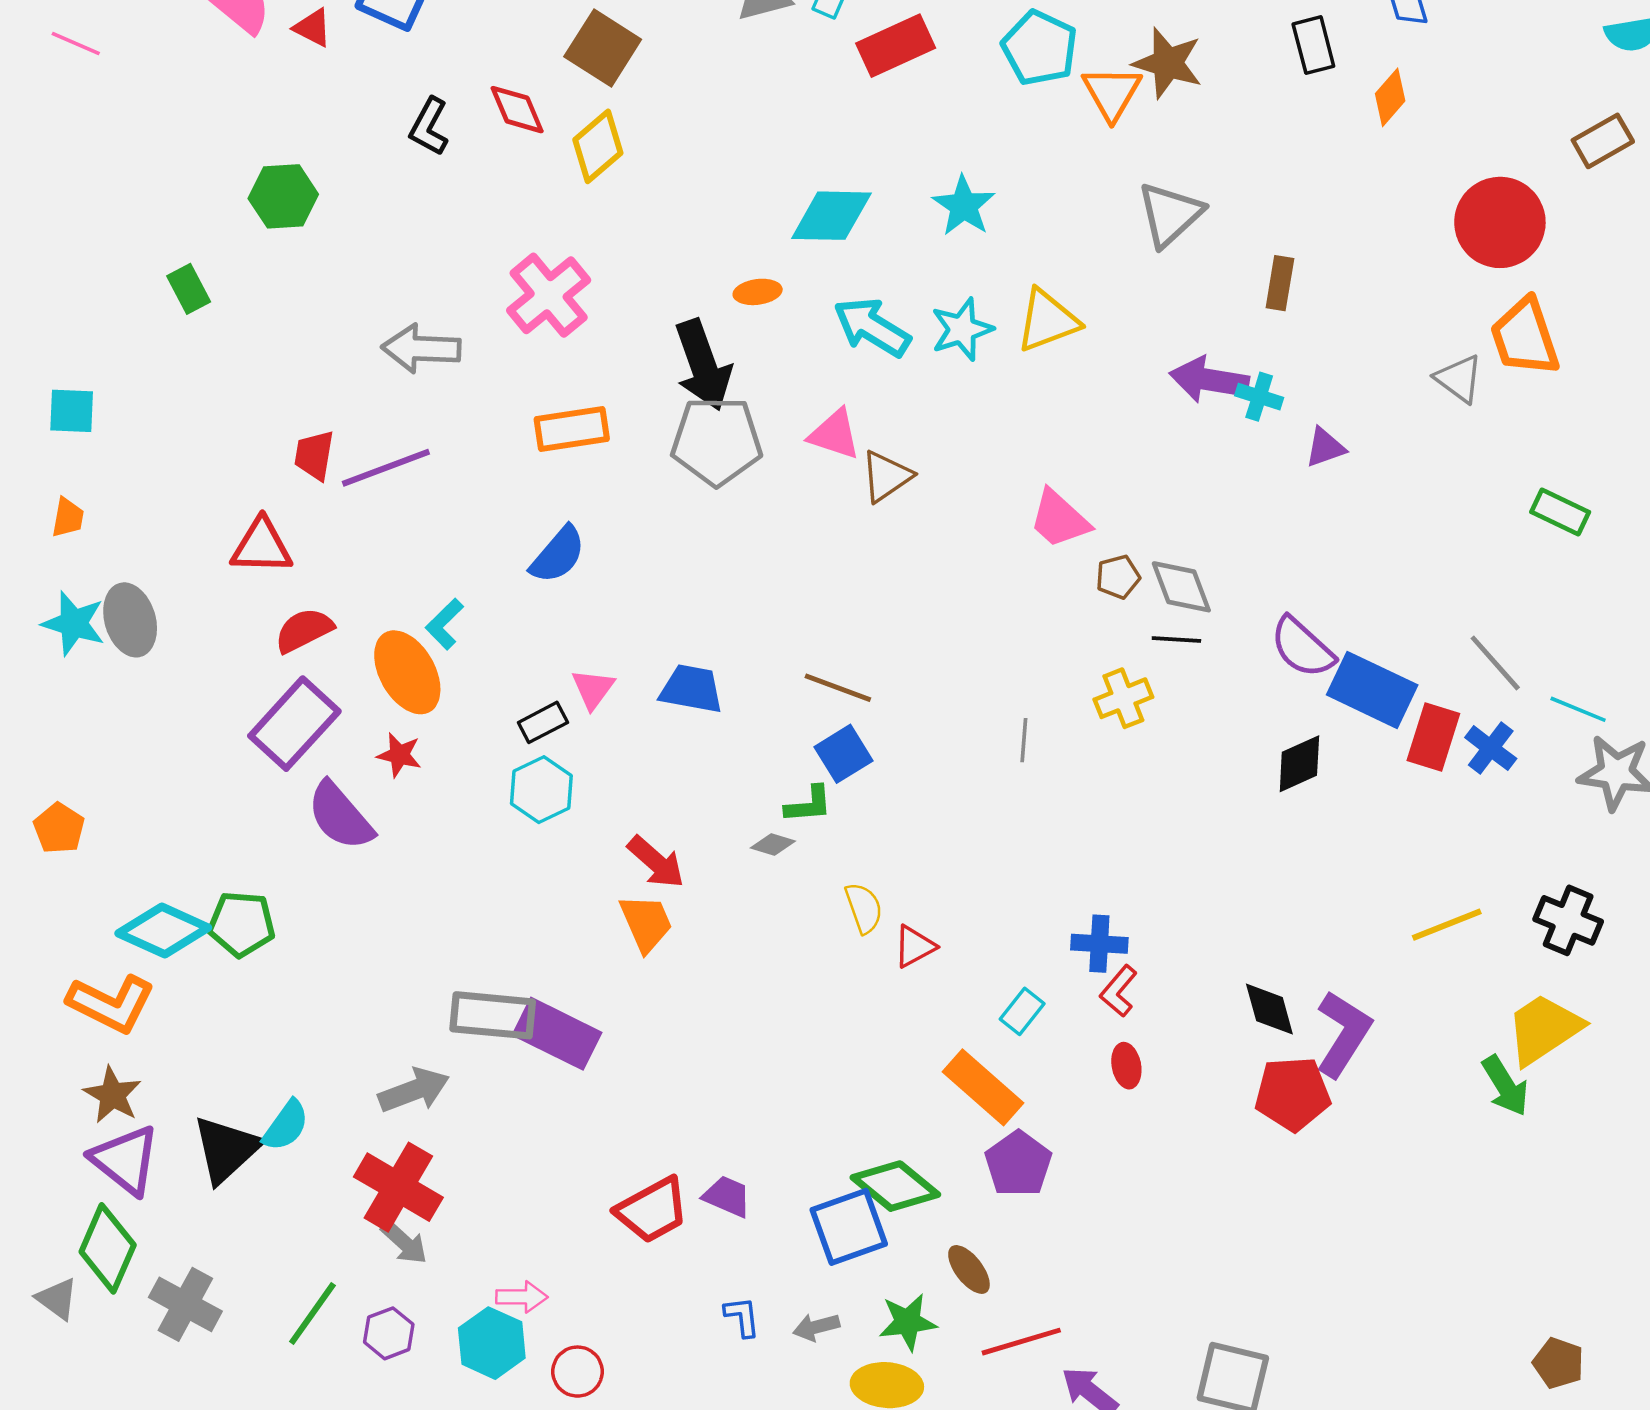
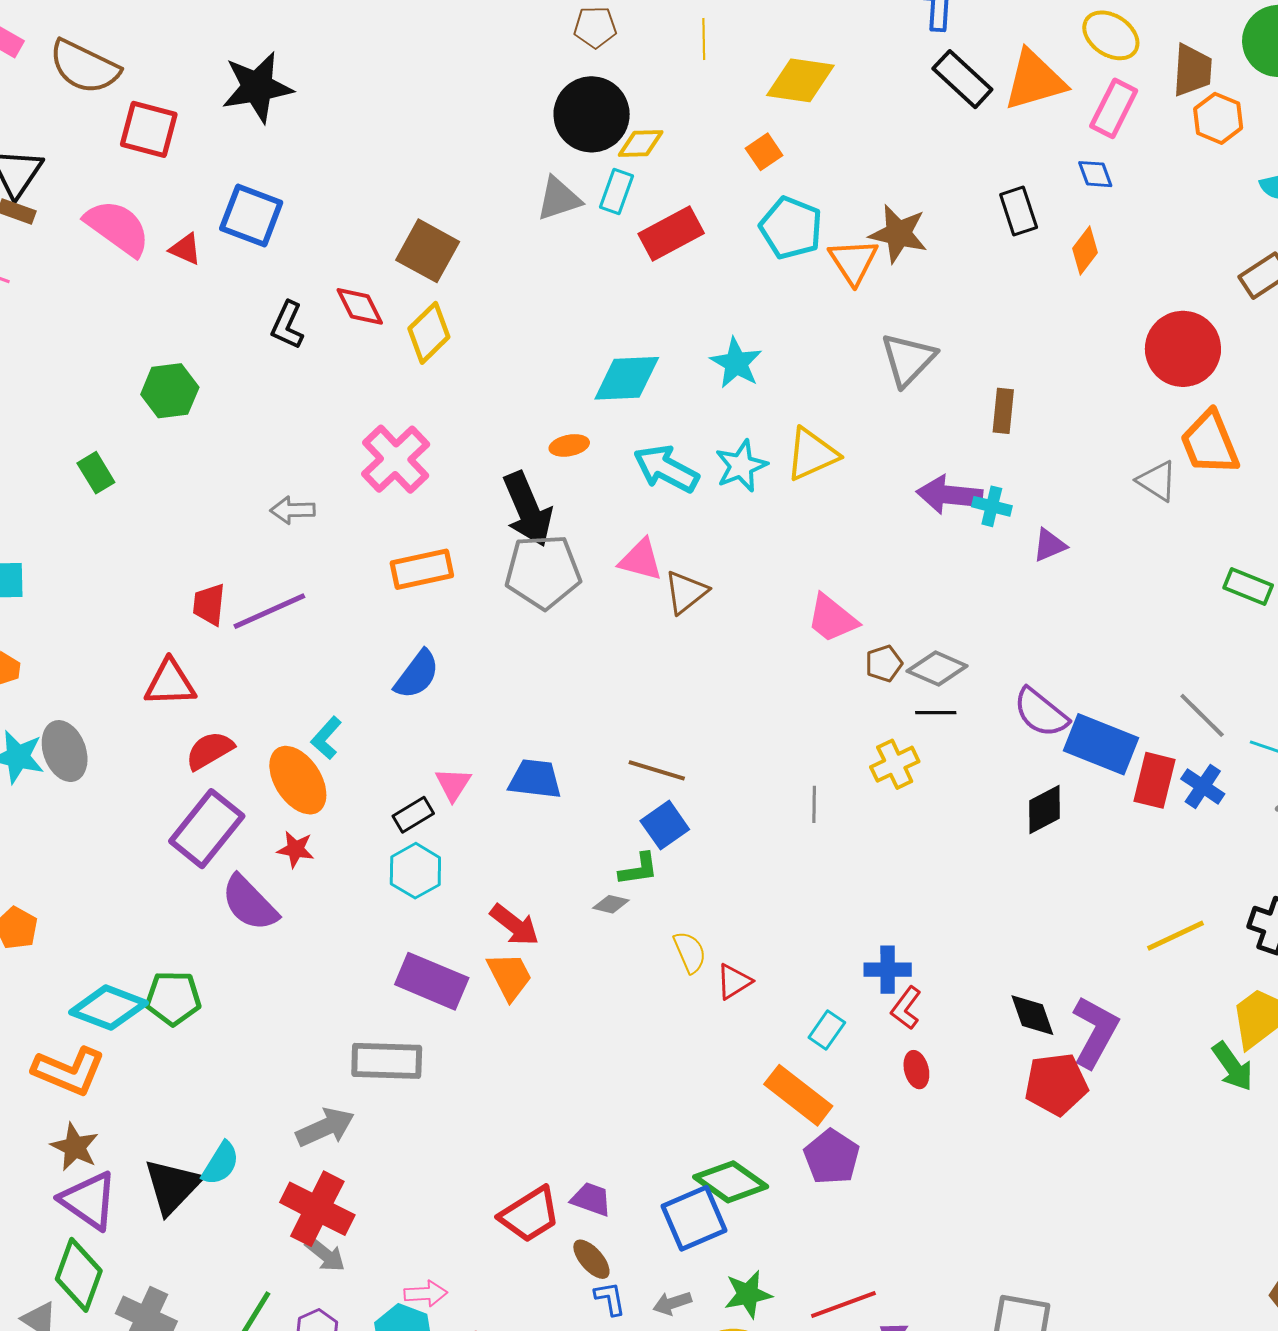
gray arrow: (421, 349) -> (293, 510), size x0.7
gray diamond: (1181, 587) -> (937, 669), turned -42
purple rectangle: (557, 1034) -> (432, 981), moved
brown ellipse: (969, 1269) -> (591, 1259), moved

